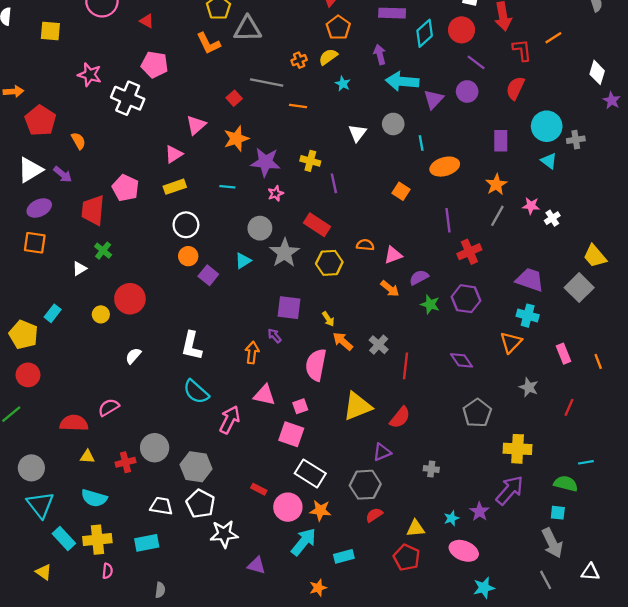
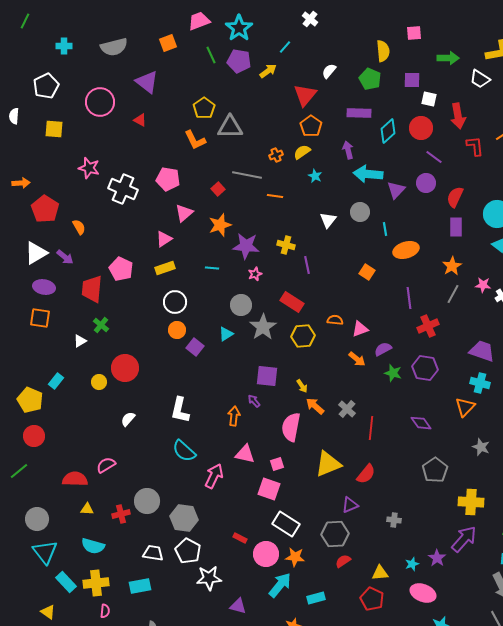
pink pentagon: (155, 65) -> (168, 179), moved
red semicircle: (515, 88) -> (455, 197), moved
purple ellipse: (39, 208) -> (44, 287), turned 35

